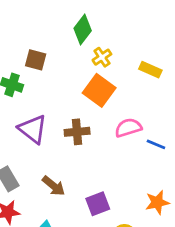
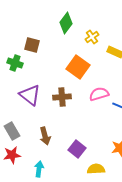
yellow cross: (102, 57) -> (92, 37), moved
brown arrow: (54, 186) -> (45, 136), turned 36
purple square: (98, 204) -> (77, 149), turned -30

